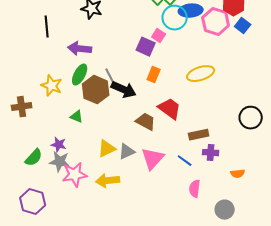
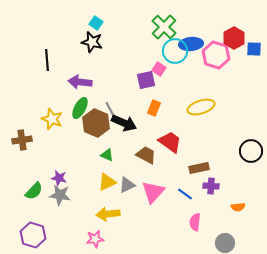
blue square: (243, 26) -> (254, 49), moved, turned -35
purple square: (146, 47) -> (146, 80), turned -36
green triangle: (77, 117) -> (107, 155), moved
pink star: (75, 175) -> (95, 239), moved, size x0.7

